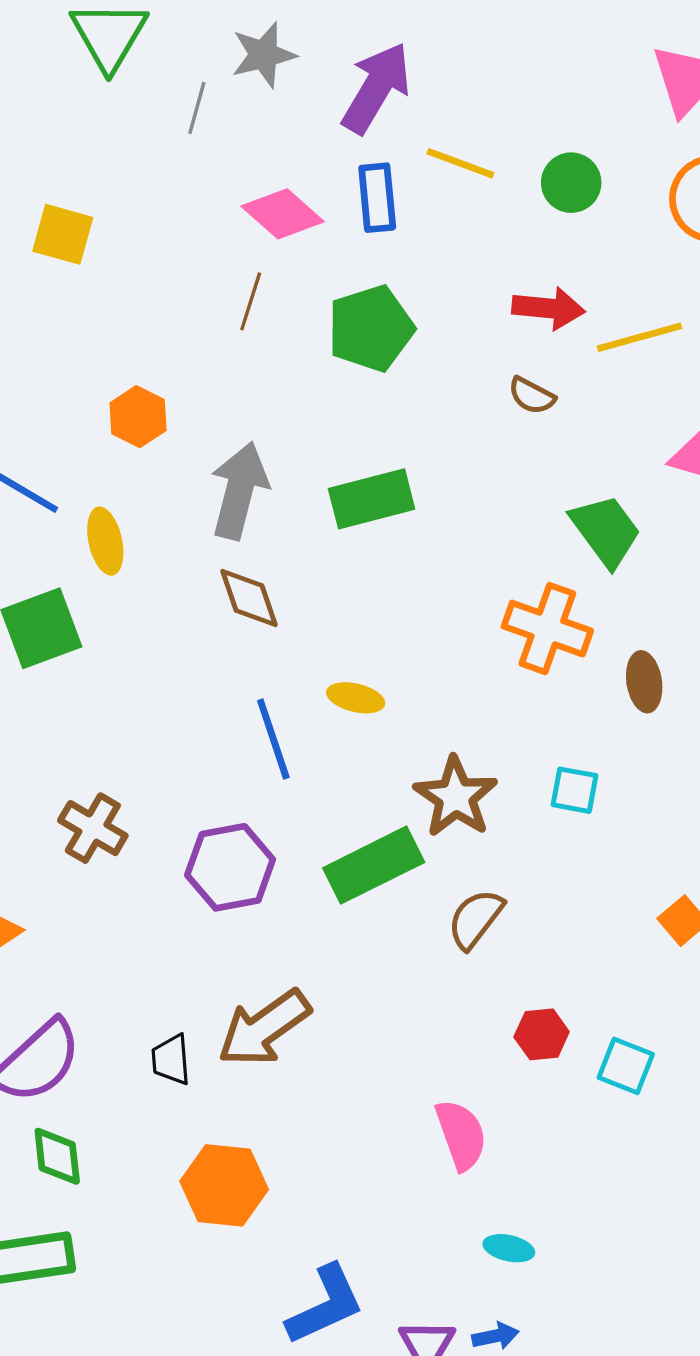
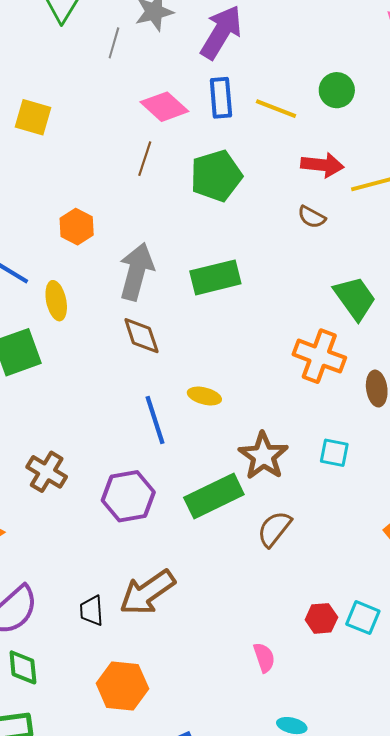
yellow line: (460, 163) -> (276, 109), moved
red hexagon: (542, 1034) -> (321, 618), moved
pink semicircle: (461, 1135) -> (264, 658), size x0.7

